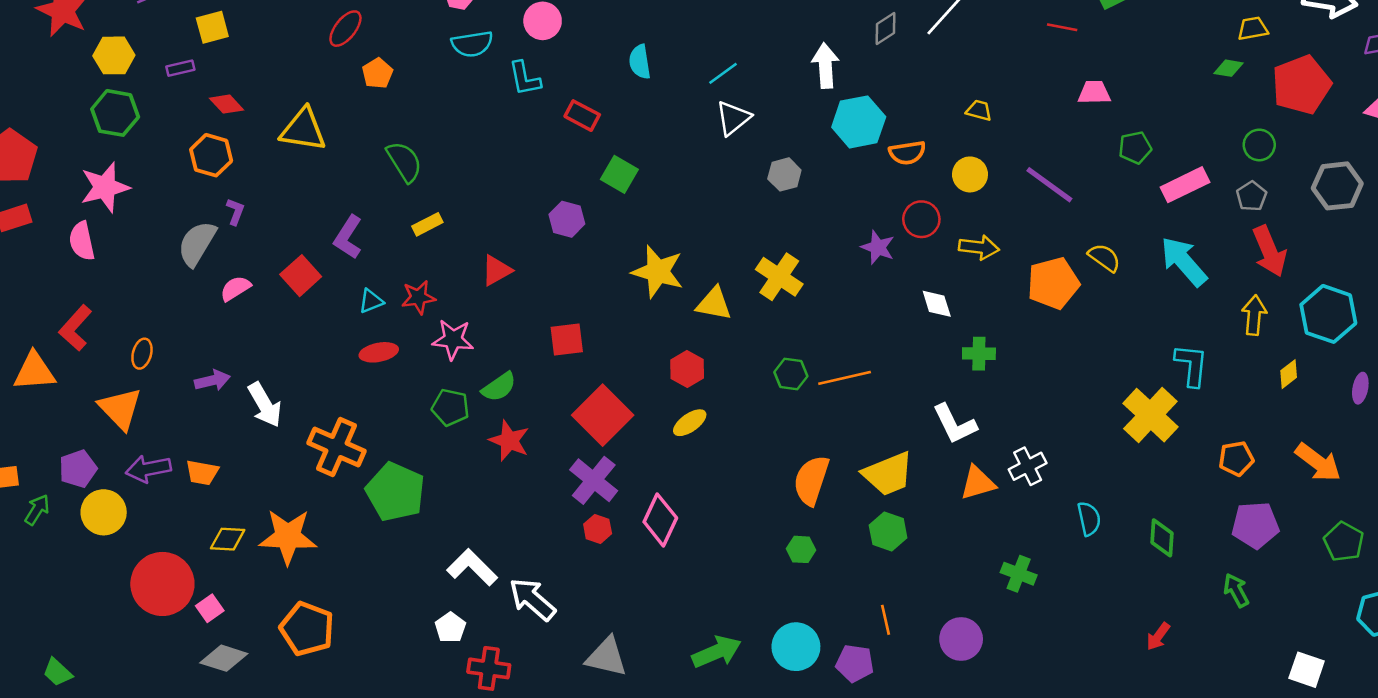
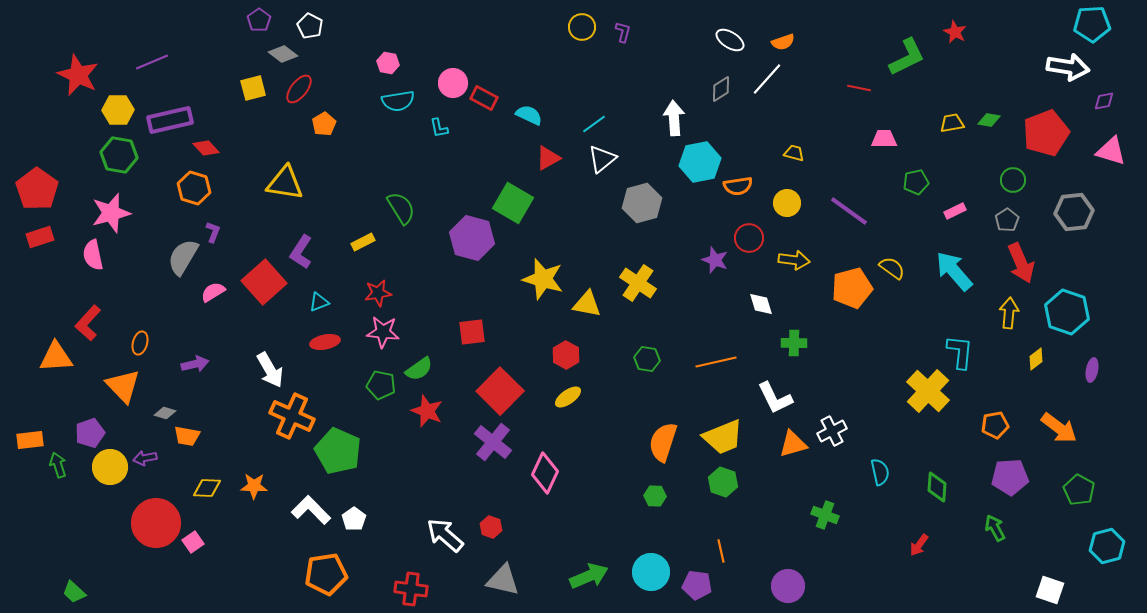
yellow square: (212, 27) -> (253, 88), moved
yellow trapezoid: (1253, 29) -> (952, 123), moved
cyan semicircle: (640, 62) -> (529, 115), turned 124
purple rectangle: (180, 68) -> (170, 120), size x2.0
cyan L-shape: (525, 78) -> (439, 128), size x0.7
red rectangle: (582, 116) -> (484, 98), moved
yellow triangle: (303, 130) -> (285, 183), moved
green semicircle: (404, 162) -> (401, 208), moved
green square: (619, 174) -> (513, 203), size x1.4
gray hexagon: (784, 174) -> (642, 203), size x1.5
pink rectangle: (1185, 185) -> (955, 211), size x0.6
purple hexagon: (567, 219) -> (472, 238), size x1.6
red triangle: (496, 270) -> (548, 158), moved
red square: (301, 276) -> (264, 282), size x1.4
red star: (418, 297) -> (378, 293), moved
orange line: (845, 378) -> (716, 362), moved
white arrow: (265, 405) -> (270, 370), moved
purple arrow: (148, 469) -> (145, 458), moved, size x0.7
green arrow: (37, 510) -> (58, 465), turned -50
red hexagon: (598, 529) -> (491, 527), moved
orange star: (288, 537) -> (254, 486), size x0.6
white L-shape: (472, 567) -> (311, 510), moved
white pentagon: (450, 627) -> (354, 519), moved
orange pentagon: (307, 629) -> (326, 574), moved, turned -30
red arrow: (1158, 636) -> (919, 545), moved
purple circle: (961, 639) -> (788, 586), moved
gray diamond: (224, 658) -> (165, 413), moved, size x0.6

